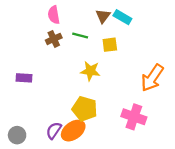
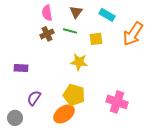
brown triangle: (103, 16) -> (76, 12), moved
orange arrow: (152, 78) -> (133, 34), moved
purple semicircle: (54, 131) -> (34, 98), moved

